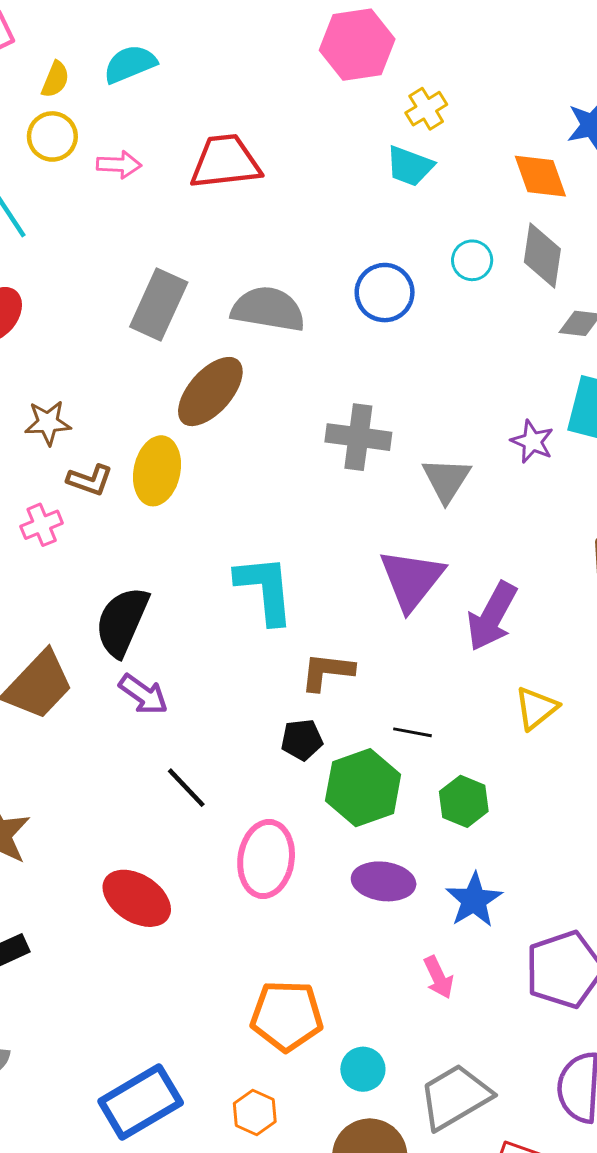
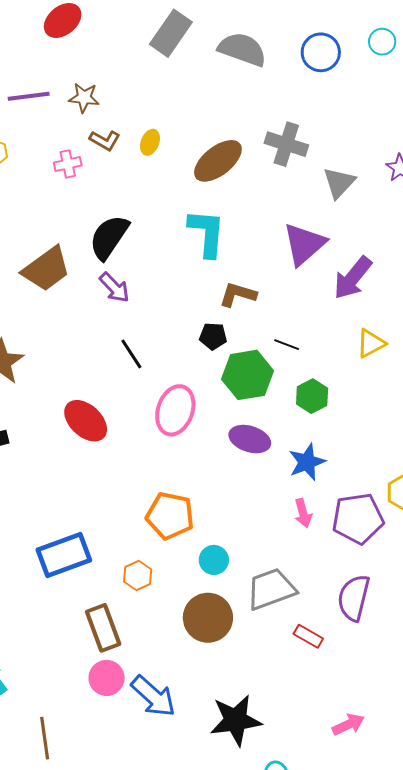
brown ellipse: (210, 392) -> (218, 161), moved
yellow ellipse: (157, 471) -> (150, 142), size x0.6
pink arrow: (438, 977) -> (303, 513), moved

